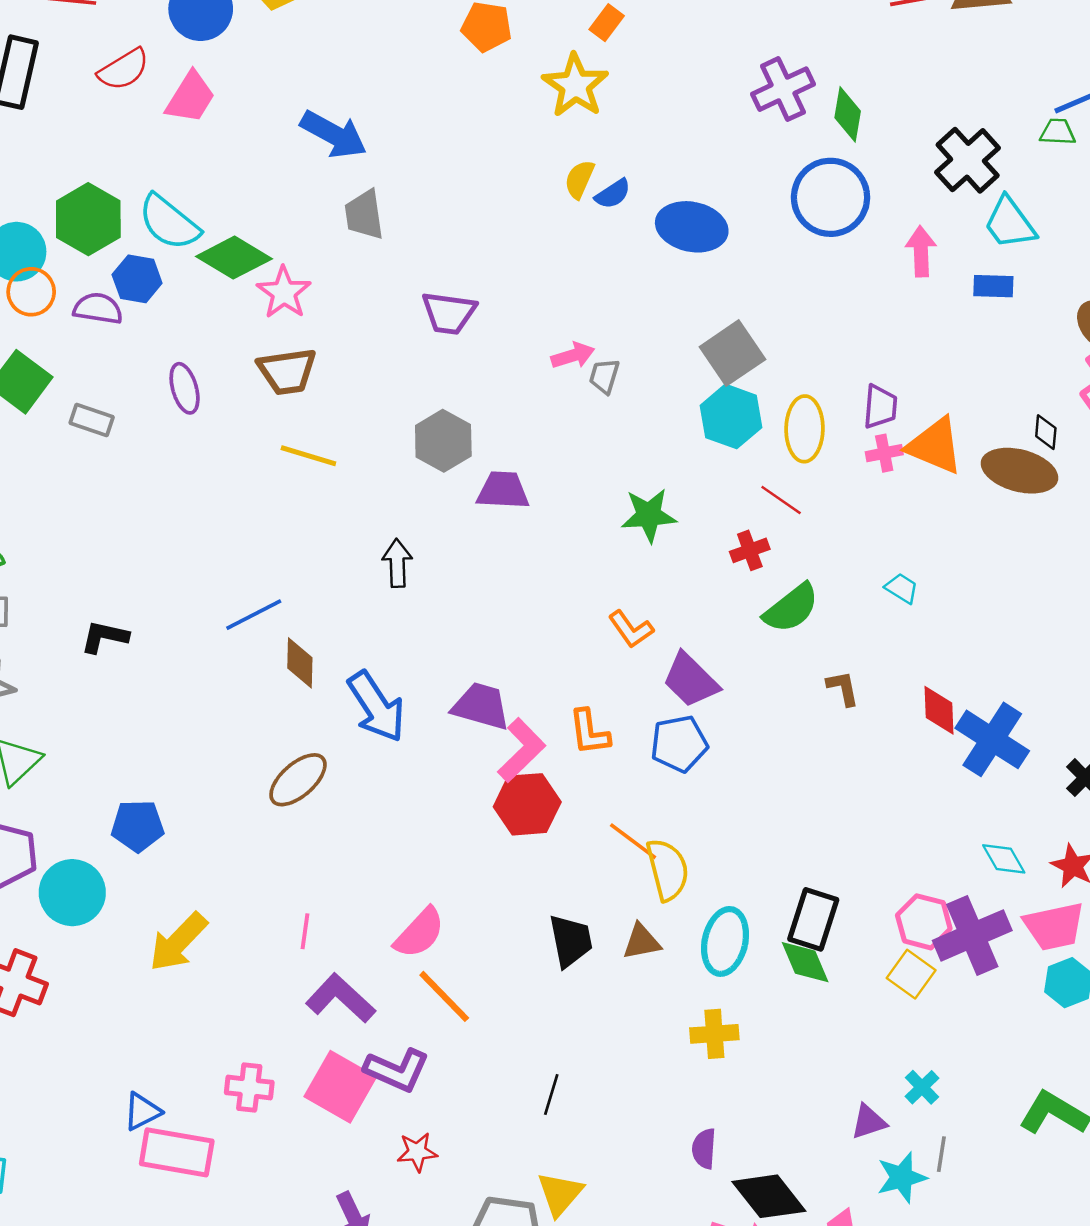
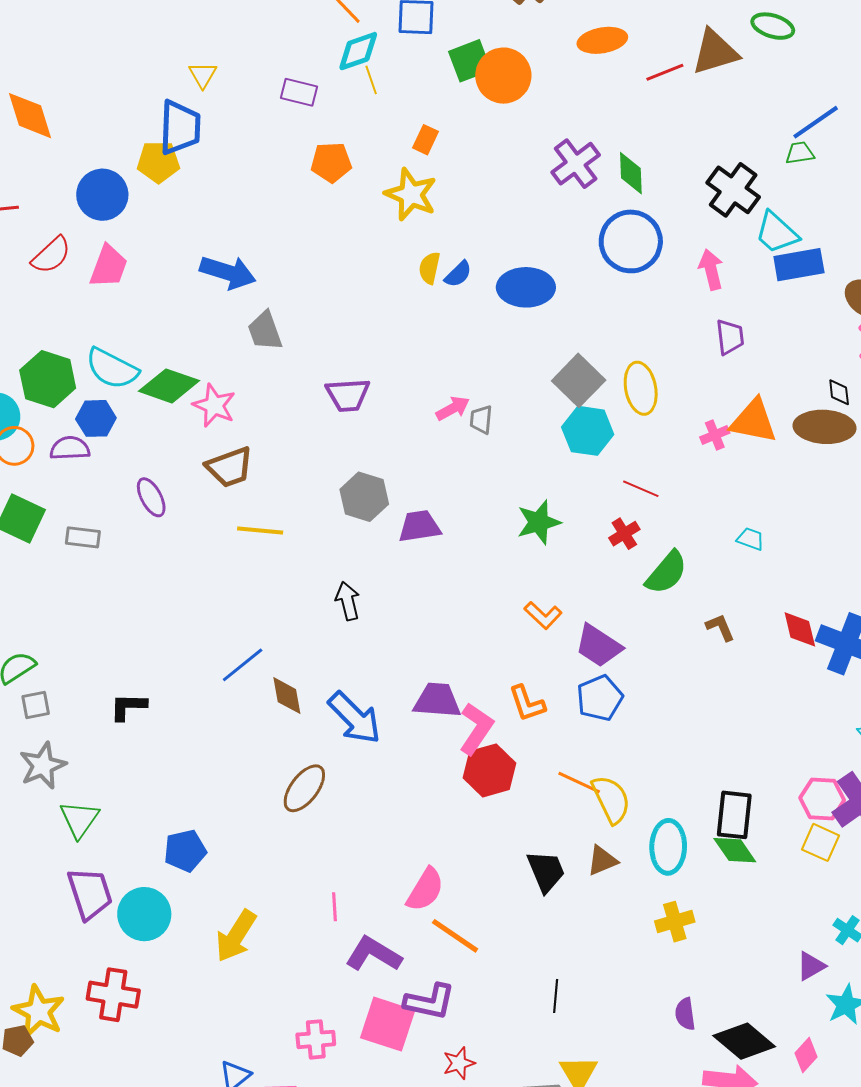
blue rectangle: (993, 286) -> (799, 265), moved, size x1.5
purple trapezoid: (880, 407) -> (730, 337), moved
yellow ellipse: (804, 429) -> (641, 388), moved

